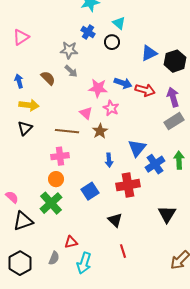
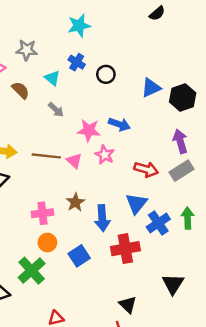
cyan triangle: (119, 23) -> (52, 78), moved
gray star: (69, 50) -> (27, 50), moved
brown semicircle: (48, 78) -> (21, 90), moved
red arrow: (145, 90) -> (146, 169), moved
brown line: (67, 131) -> (46, 156), moved
brown star: (100, 131) -> (75, 202), moved
blue arrow: (109, 160) -> (102, 218), size x1.5
orange circle: (56, 179) -> (47, 243), moved
black triangle: (115, 220) -> (128, 305), moved

